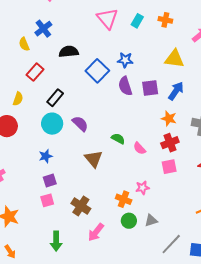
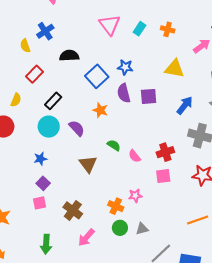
blue arrow: (176, 91) -> (185, 105), moved
orange star: (169, 118) -> (100, 110), moved
purple square: (50, 181) -> (43, 183), turned -32

